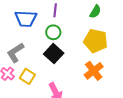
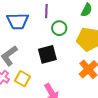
green circle: (53, 32) -> (59, 28), moved
black square: (54, 54) -> (47, 54), turned 36

